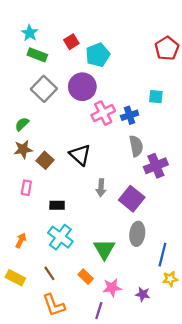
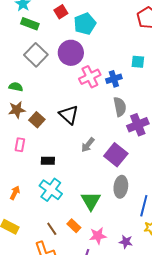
green semicircle: (22, 124) -> (16, 87), turned 56
gray arrow: (101, 188) -> (88, 145), turned 35
brown line: (49, 273) -> (52, 229), moved

